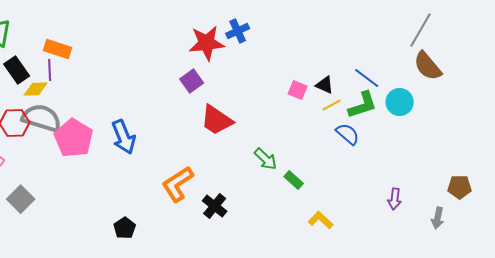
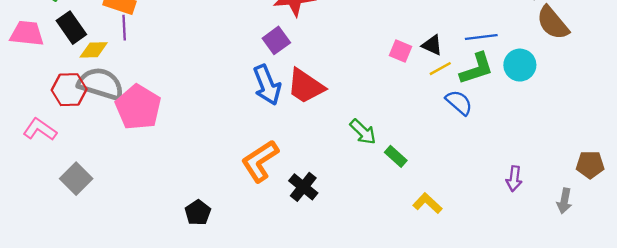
purple line: (50, 70) -> (124, 28), moved
blue line: (367, 78) -> (481, 37), turned -44
blue arrow: (124, 137) -> (267, 85), moved

